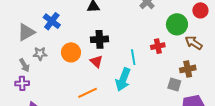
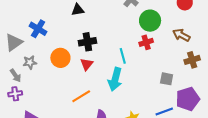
green circle: (177, 24) -> (150, 21), moved
red triangle: (96, 61) -> (87, 64), turned 32
brown cross: (188, 69) -> (192, 60), moved

